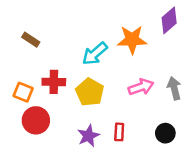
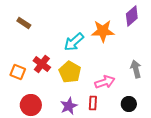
brown rectangle: (31, 40) -> (24, 23), moved
red cross: (54, 82) -> (42, 64), turned 36
pink arrow: (141, 87) -> (105, 82), moved
red circle: (36, 120) -> (31, 105), moved

